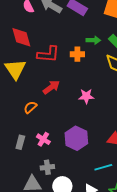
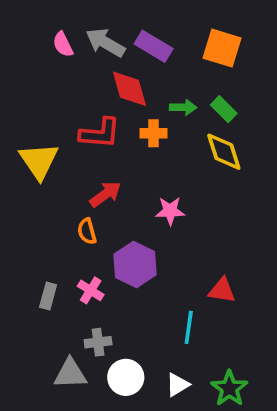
red diamond: (21, 37) -> (129, 89), moved
orange semicircle: (30, 107) -> (87, 231), moved, turned -64
purple hexagon: (76, 138) -> (135, 265), moved
cyan line: (103, 167) -> (189, 327), moved, turned -66

